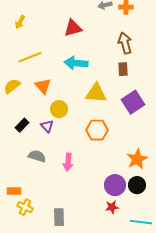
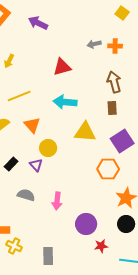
orange hexagon: (97, 130) -> (108, 169), moved
purple circle: (115, 185) -> (86, 224), moved

